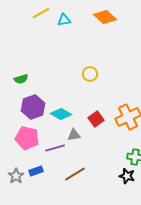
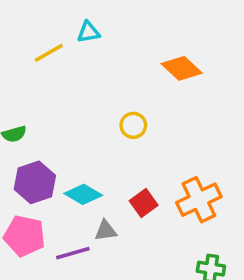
yellow line: (41, 13) -> (49, 53), moved
orange diamond: (105, 17) -> (182, 68), moved

